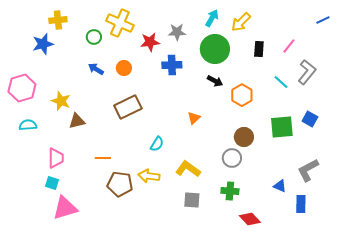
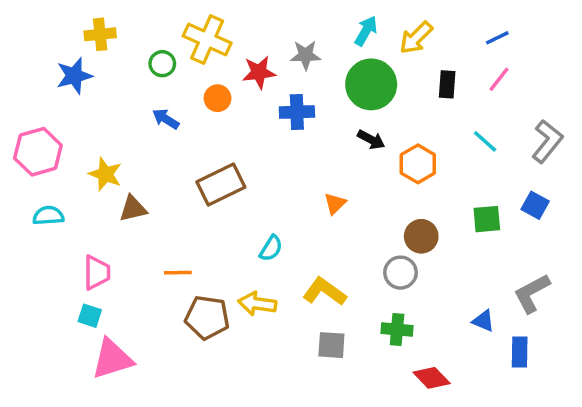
blue line: (323, 20) -> (497, 38), moved
orange circle: (124, 68) -> (218, 98), moved
gray L-shape: (307, 72) -> (547, 141), moved
green square: (282, 127) -> (487, 219), size x0.7

